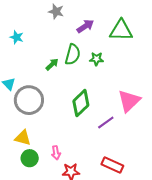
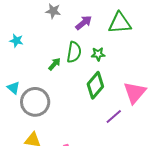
green diamond: (81, 103) -> (95, 85), moved

